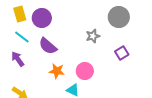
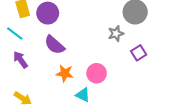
gray star: (93, 36) -> (116, 34), moved
cyan line: (22, 37) -> (15, 34), moved

